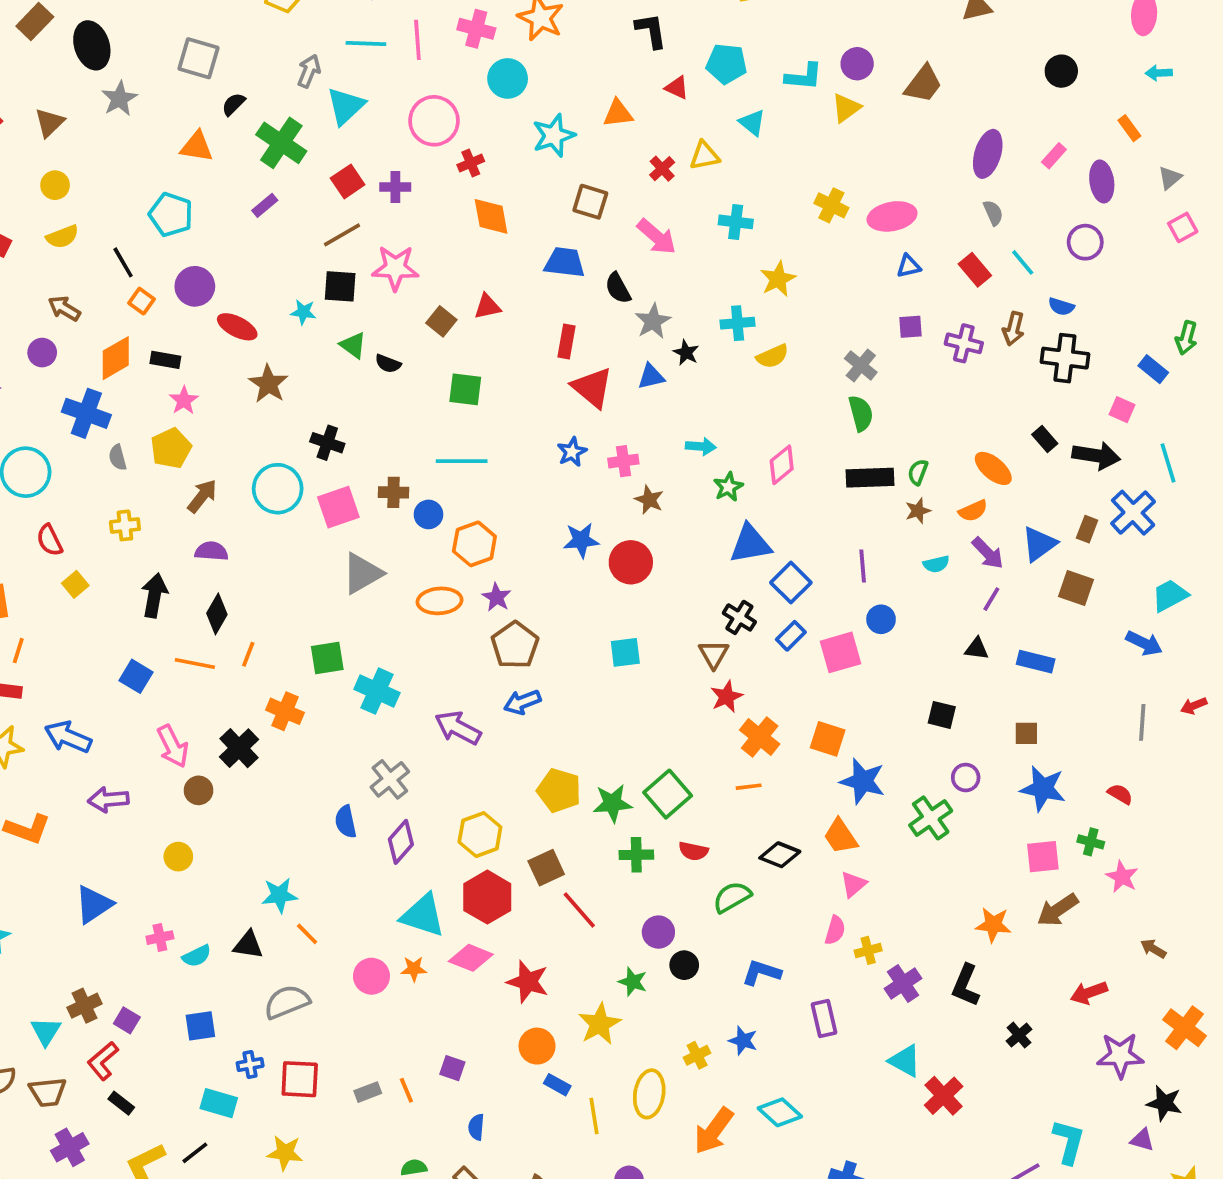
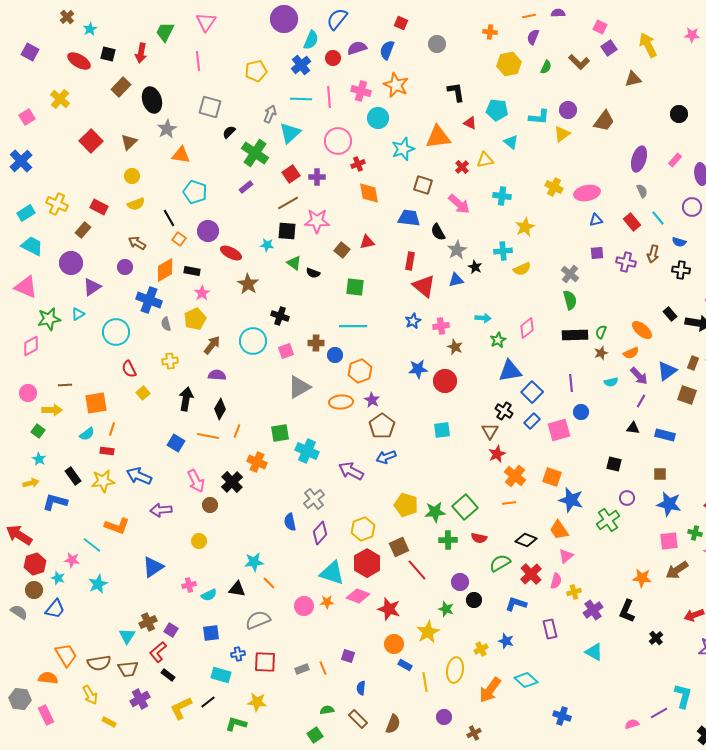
orange triangle: (618, 113) -> (438, 137), size x1.5
orange triangle: (197, 147) -> (181, 155), moved
black cross: (1065, 358) -> (681, 270), size x0.7
pink square: (338, 507) -> (286, 351), size x0.7
red cross: (944, 1096) -> (531, 574), moved

